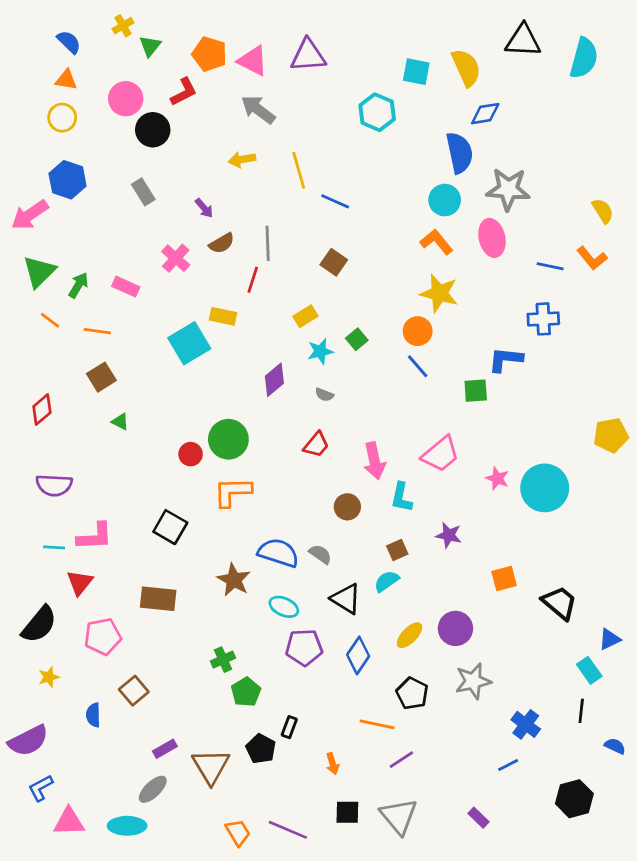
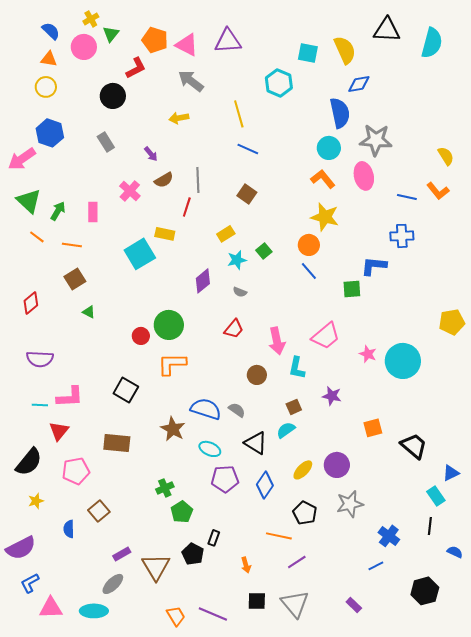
pink circle: (126, 99) -> (84, 47), moved
yellow line: (299, 170) -> (239, 114), moved
green triangle: (39, 272) -> (29, 201), turned -32
pink rectangle: (126, 287) -> (93, 212), turned 66

